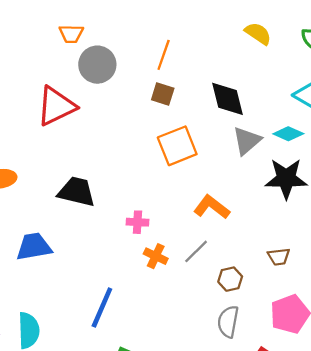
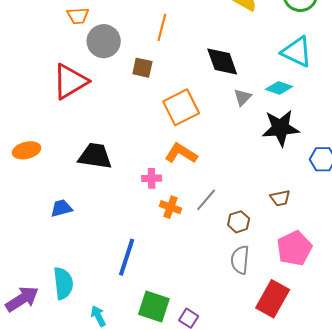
brown square: (163, 94) -> (142, 68), moved
gray triangle: (247, 141) -> (243, 97), size x0.7
orange L-shape: (212, 207) -> (181, 153), moved
blue trapezoid: (34, 247) -> (61, 208), size x0.7

